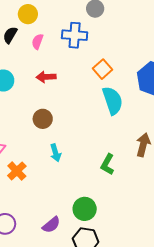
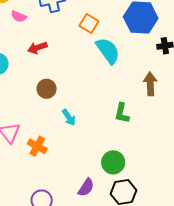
pink semicircle: (37, 42) -> (19, 16), turned -70

